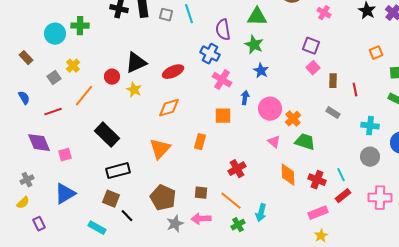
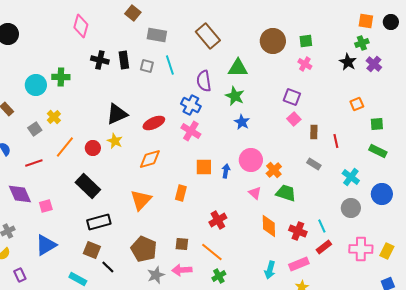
red circle: (112, 77) -> (93, 148), moved
pink cross: (222, 80) -> (191, 131), moved
blue arrow: (245, 98) -> (226, 171), moved
cyan cross: (370, 126) -> (351, 177), turned 30
cyan arrow: (261, 213) -> (270, 270), moved

